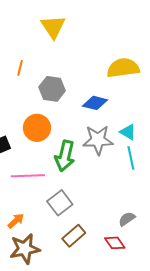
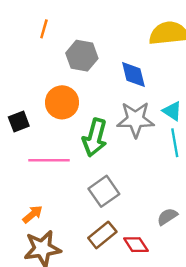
blue diamond: (95, 103) -> (133, 75), turned 60
gray square: (60, 203) -> (104, 191), moved
red diamond: (115, 243) -> (136, 245), moved

